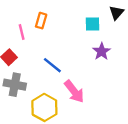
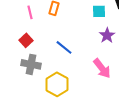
pink line: (22, 32) -> (30, 12), moved
pink arrow: (74, 91) -> (102, 68), moved

